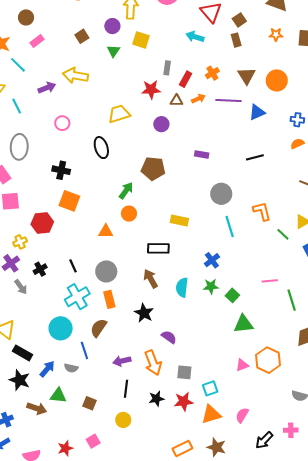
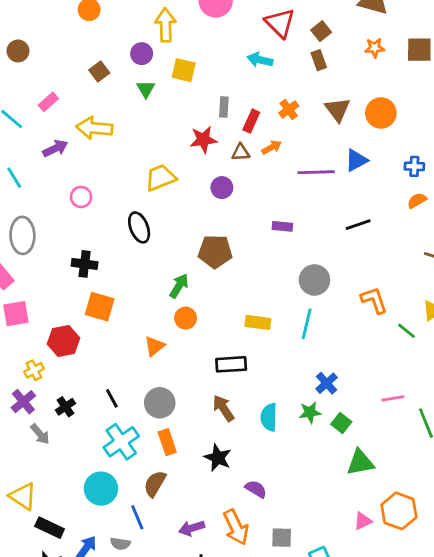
pink rectangle: (37, 41) -> (48, 102), moved
purple line: (229, 100) -> (316, 172), moved
cyan line: (230, 226) -> (307, 324), moved, turned 35
orange triangle: (106, 231) -> (154, 346), turned -35
blue cross: (212, 260) -> (327, 383), moved

